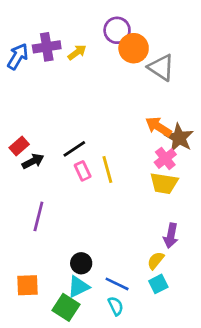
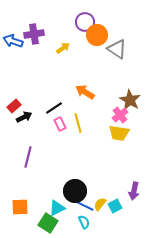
yellow arrow: (77, 52) -> (63, 48), moved
blue arrow: (18, 56) -> (13, 41), turned -102
orange arrow: (158, 127) -> (85, 92), moved
purple arrow: (171, 236) -> (134, 191), moved
yellow semicircle: (156, 261) -> (100, 204), moved
black circle: (81, 263) -> (75, 191), moved, size x1.5

